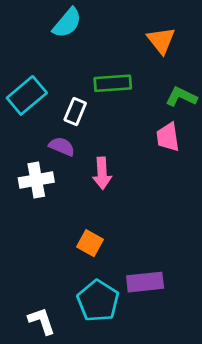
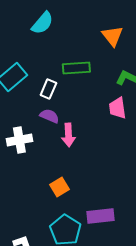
purple semicircle: (62, 146) -> (49, 116), moved
orange square: (90, 243) -> (59, 187), turned 30

